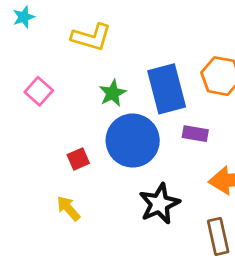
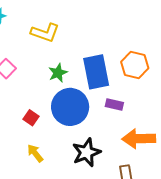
red square: (78, 159) -> (31, 118), turned -35
yellow arrow: (68, 208) -> (35, 153), moved

